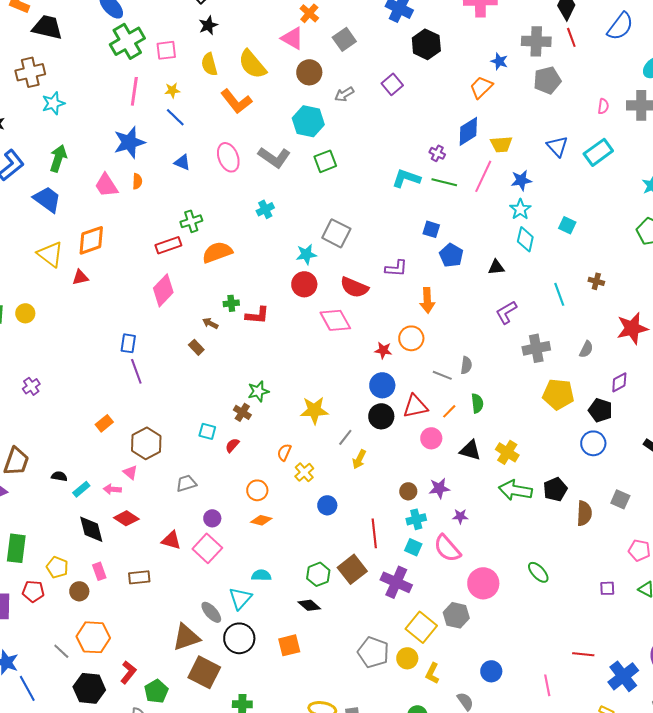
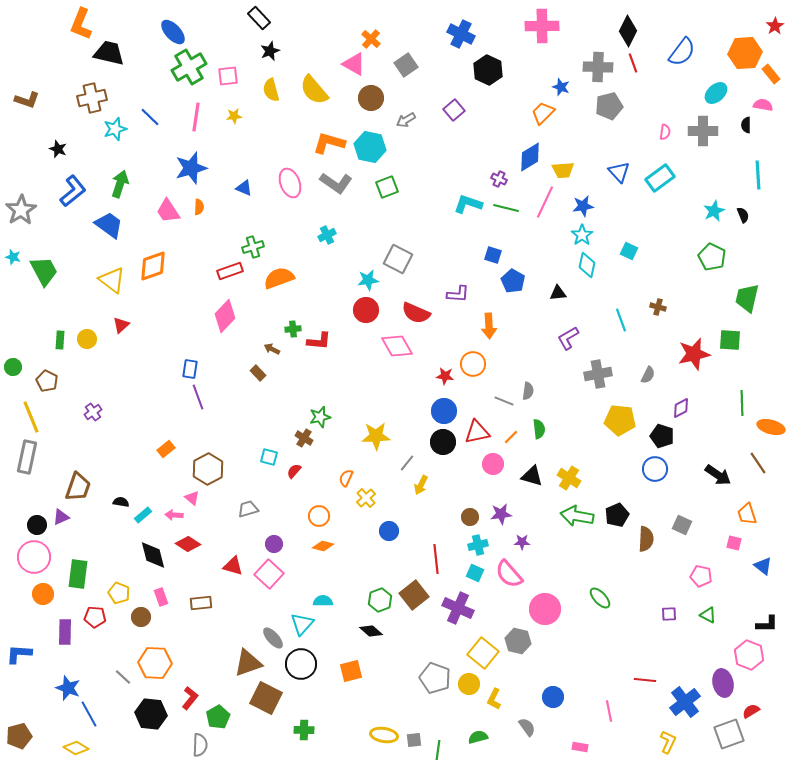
orange L-shape: (236, 101) -> (329, 143), moved, turned 144
blue line: (175, 117) -> (150, 117), moved
red triangle: (80, 277) -> (121, 325), moved, turned -30

